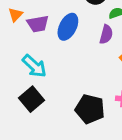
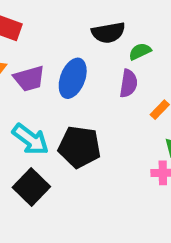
black pentagon: (90, 109) -> (79, 147), moved

